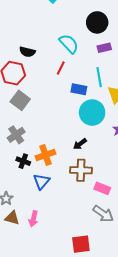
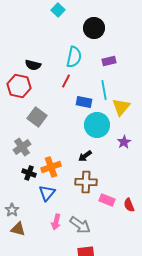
black circle: (97, 22) -> (94, 28), moved
cyan semicircle: (69, 44) -> (74, 57), turned 55
gray square: (20, 100) -> (37, 117), moved
gray arrow: (103, 214) -> (80, 225), moved
pink arrow: (33, 219) -> (56, 222), moved

